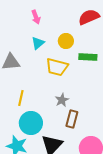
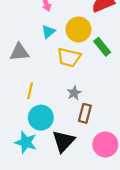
yellow circle: (66, 41) -> (78, 30), size x1.5
green rectangle: (88, 57) -> (102, 47), turned 48

